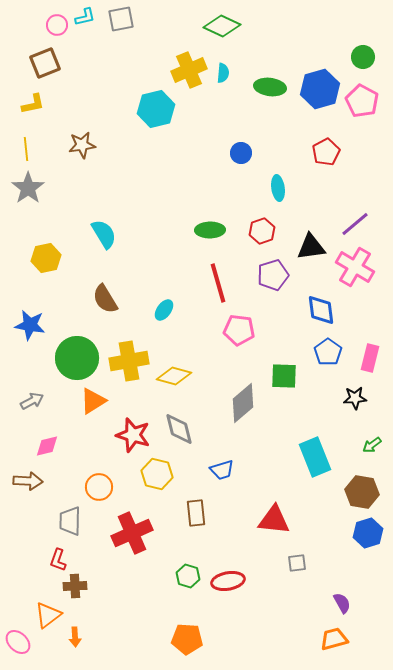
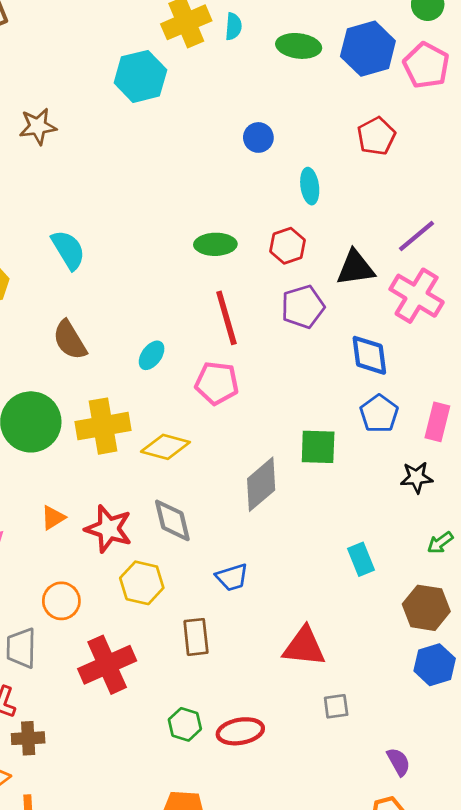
pink pentagon: (239, 330) -> (217, 383), moved
orange triangle: (93, 401) -> (53, 518), moved, size x0.7
cyan rectangle: (315, 457) -> (361, 559), size x0.6

